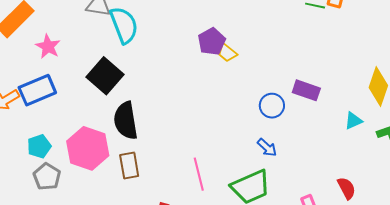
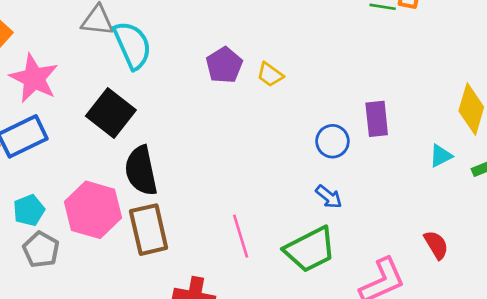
purple pentagon: (212, 41) -> (224, 65), moved
pink star: (48, 46) -> (34, 78), size x1.5
purple rectangle: (306, 90) -> (377, 119), turned 68
brown rectangle: (129, 165) -> (149, 230), size x1.4

